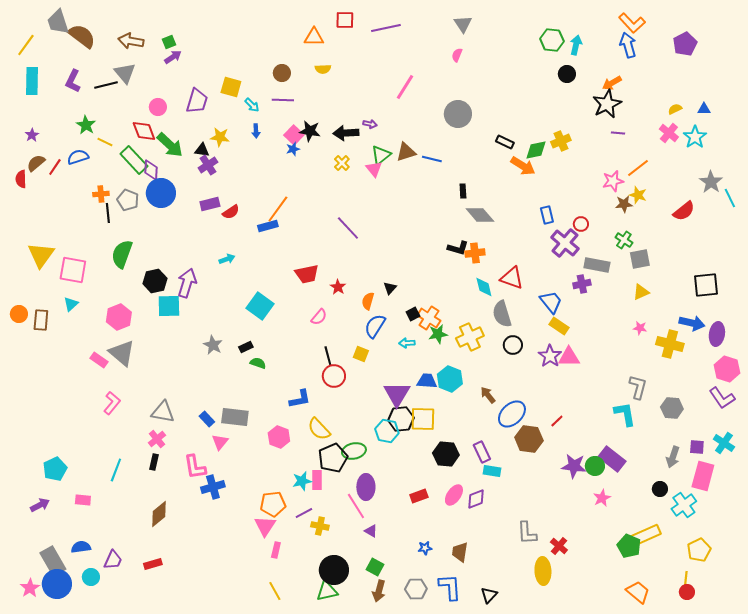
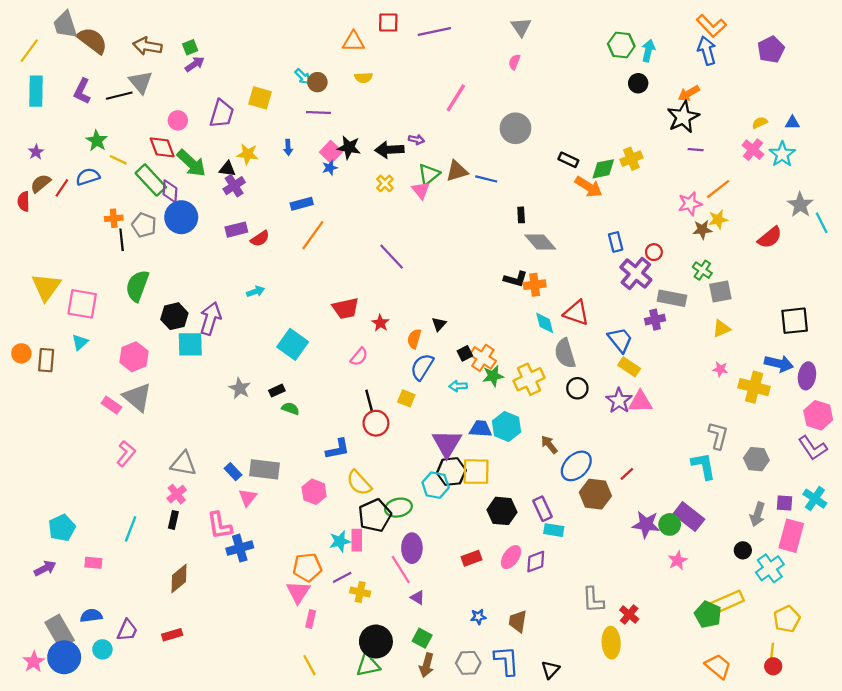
cyan arrow: (252, 105) -> (303, 77), moved
yellow star: (638, 195) -> (718, 219), turned -30
blue rectangle: (268, 226) -> (302, 204), moved

